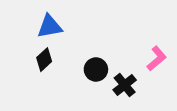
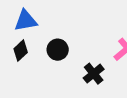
black circle: (96, 69) -> (58, 50), moved

